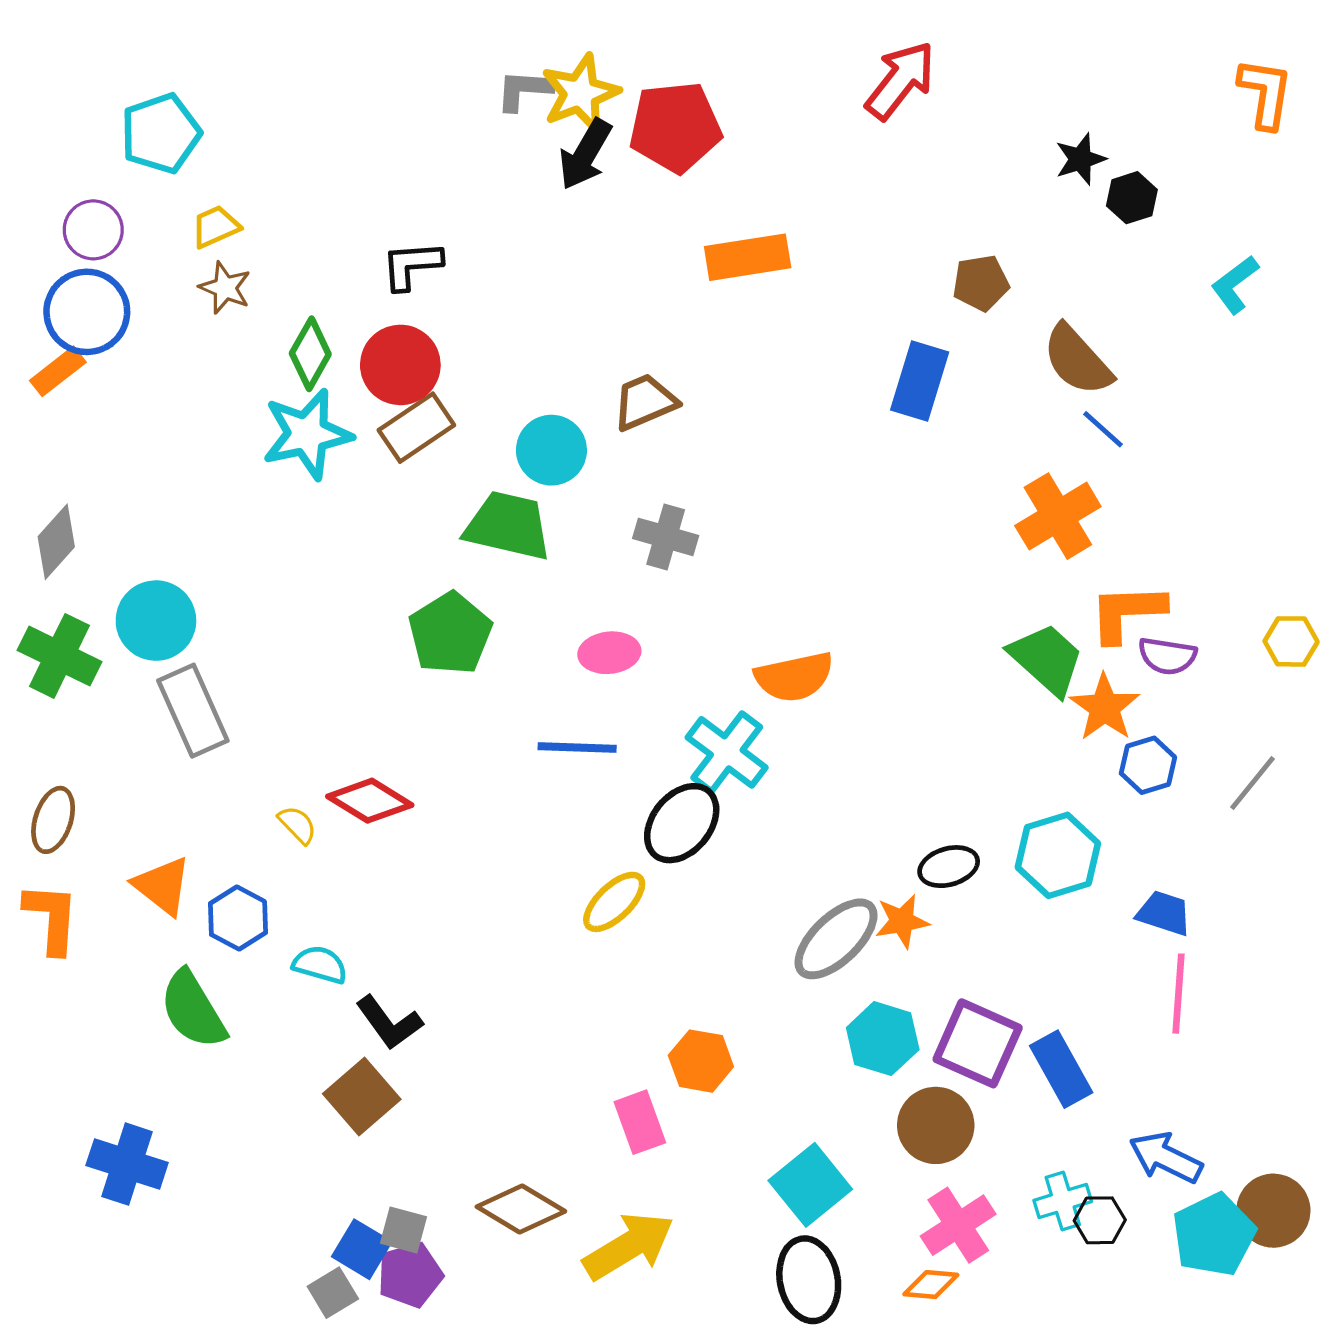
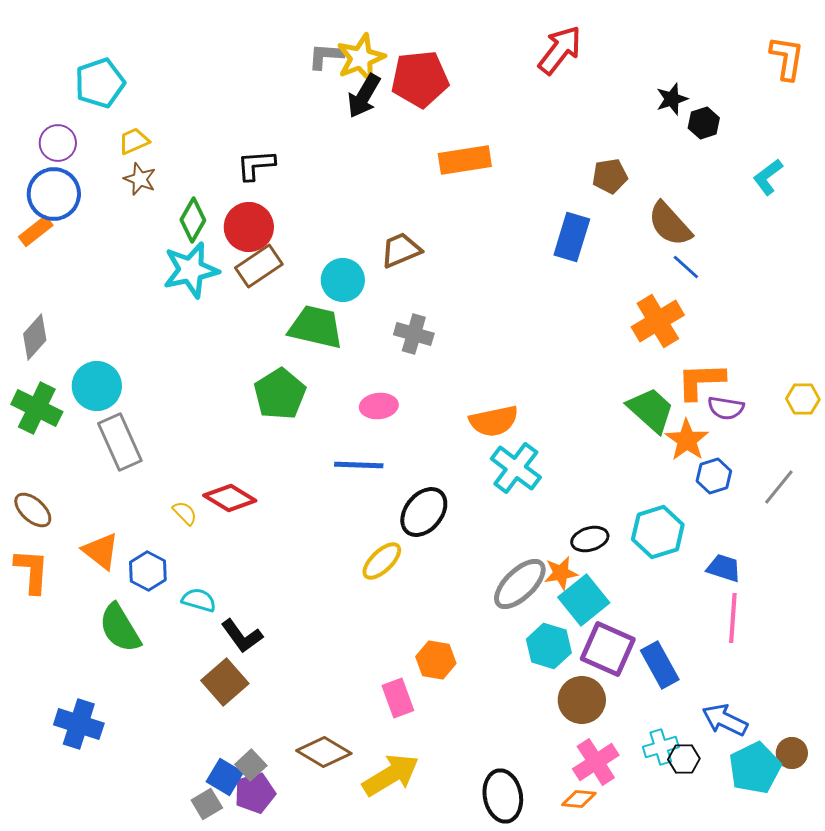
cyan cross: (727, 752) -> (516, 468), moved
brown ellipse: (53, 820) -> (33, 510), turned -66
cyan square: (810, 1185) -> (584, 600), moved
brown circle: (1273, 1211) -> (792, 753), size x0.7
gray square: (404, 1230) -> (251, 765), turned 32

